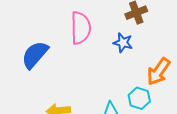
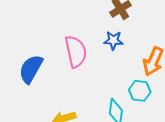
pink semicircle: (81, 28) -> (76, 52), moved

